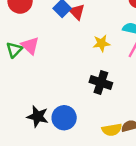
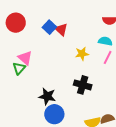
green triangle: (14, 50) -> (19, 68), moved
black star: (38, 116) -> (47, 96), moved

